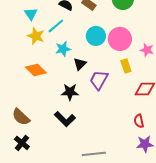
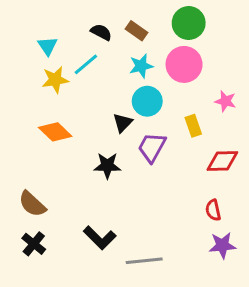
yellow star: (36, 36) -> (55, 80), turned -30
cyan circle: (96, 36) -> (147, 101), moved
pink circle: (120, 39) -> (184, 64), moved
cyan star: (63, 49) -> (141, 66), moved
black L-shape: (65, 119) -> (100, 238), moved

